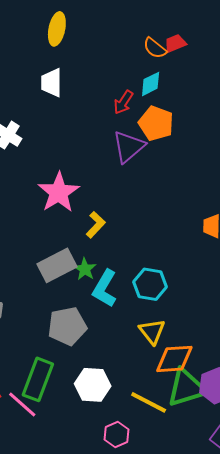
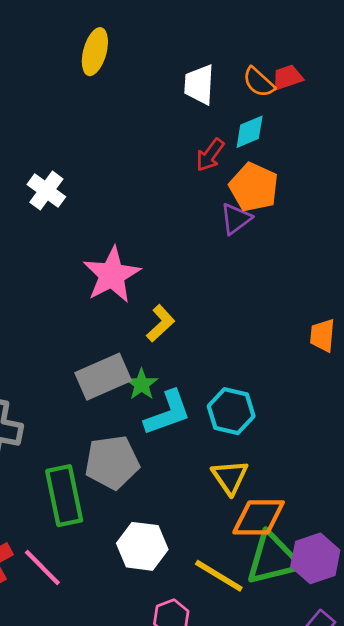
yellow ellipse: (57, 29) -> (95, 52), moved
white trapezoid: (51, 83) -> (199, 85), moved
purple triangle: (129, 147) -> (236, 219), moved, size x0.7
cyan L-shape: (105, 288) -> (168, 413), turned -144
green rectangle: (38, 379) -> (64, 496), moved, turned -36

